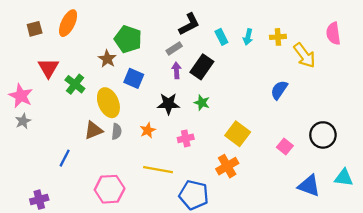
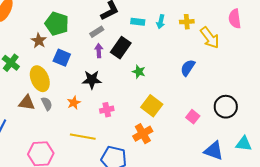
cyan rectangle: (221, 37) -> (138, 22), turned -56
green star: (202, 103) -> (139, 72), moved
brown triangle: (93, 130) -> (27, 103), turned 30
gray semicircle: (116, 131) -> (47, 104), turned -32

